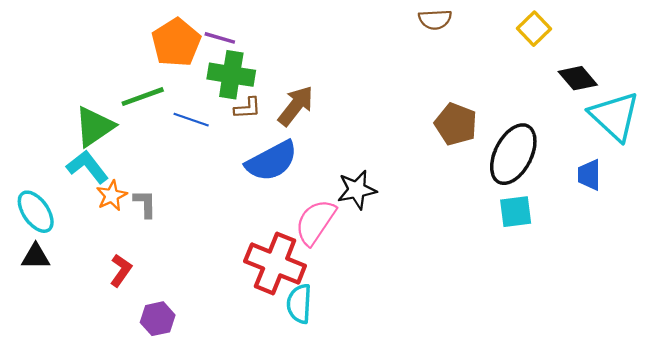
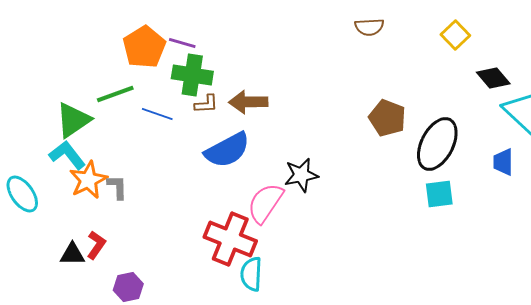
brown arrow: (296, 106) -> (248, 102), turned -129
orange star: (112, 196) -> (88, 180), size x1.4
black triangle: (36, 257) -> (72, 254), moved

